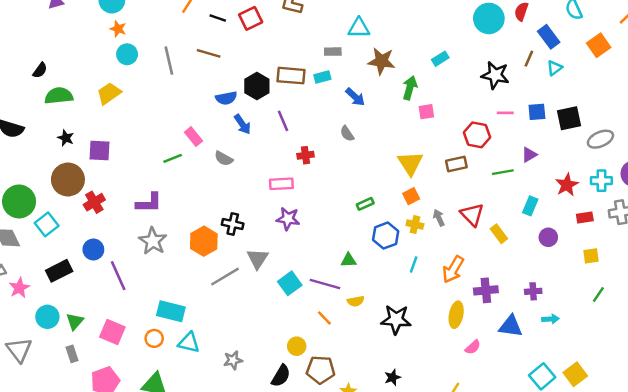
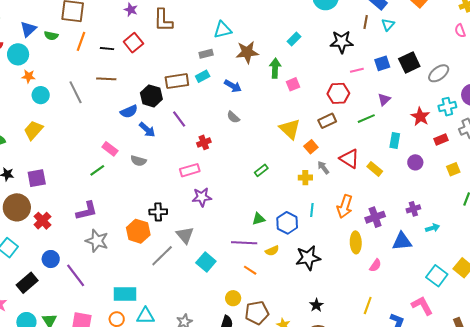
orange square: (411, 196) -> (311, 147), moved
blue hexagon: (386, 236) -> (287, 223), moved
cyan square: (290, 283) -> (206, 262), moved

